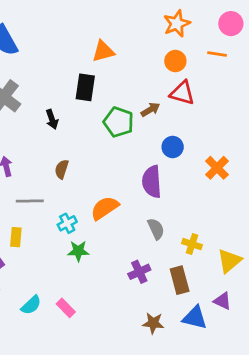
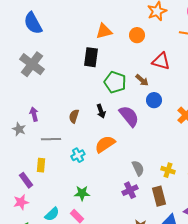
orange circle: (175, 61) -> (137, 35), moved
brown arrow: (150, 110) -> (142, 80), moved, turned 72
black arrow: (52, 119) -> (101, 111), moved
purple semicircle: (152, 182) -> (129, 116), moved, turned 145
gray semicircle: (156, 229) -> (138, 168), moved
green star: (78, 251) -> (82, 193), moved

